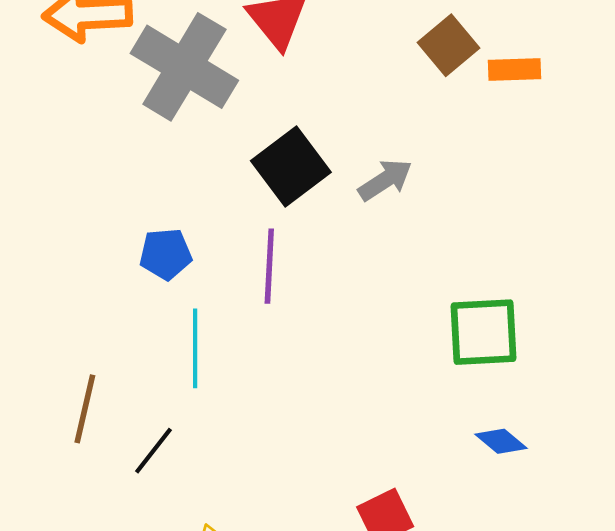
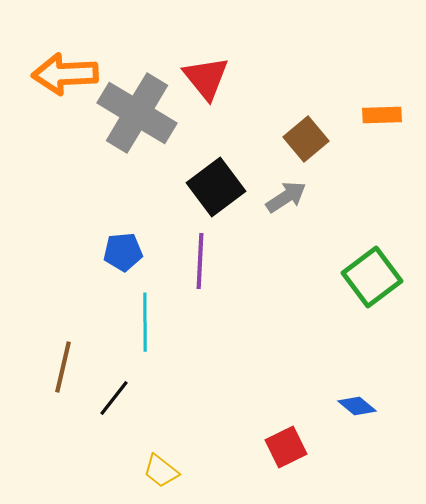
brown square: (448, 45) -> (306, 139), moved
green square: (483, 332) -> (372, 277), moved, turned -34
blue diamond: (501, 441) -> (357, 406), moved

